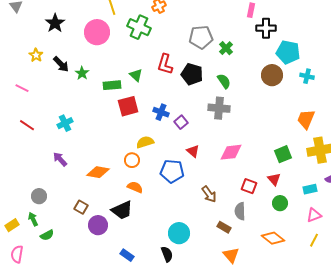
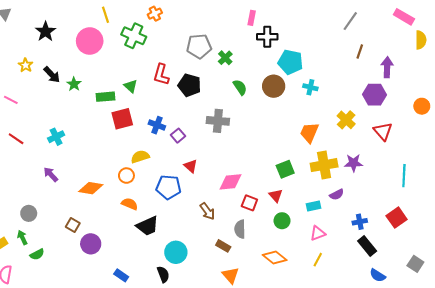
green semicircle: (224, 81) -> (240, 87), moved
pink diamond: (231, 152) -> (231, 182), moved
black trapezoid: (122, 210) -> (147, 226), moved

